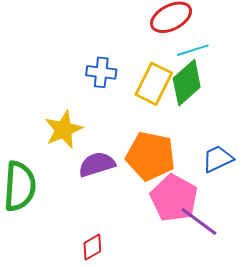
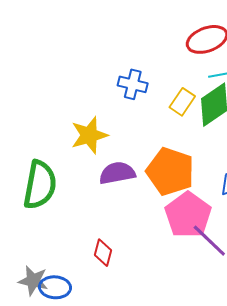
yellow rectangle: (154, 84) -> (182, 102), size x0.7
red diamond: (92, 247) -> (103, 253), turned -52

